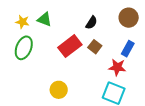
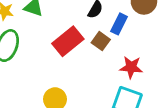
blue rectangle: (128, 49) -> (119, 24), moved

